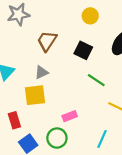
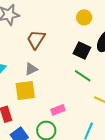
yellow circle: (90, 16) -> (84, 17), moved
black square: (83, 50) -> (82, 50), moved

